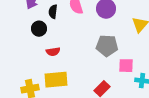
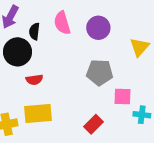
black circle: (39, 29) -> (17, 52), size x1.5

